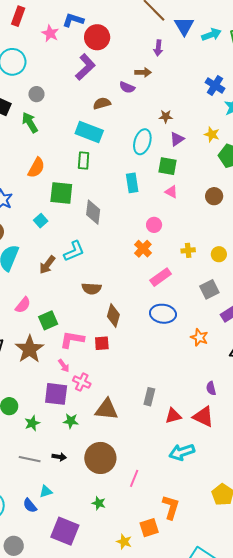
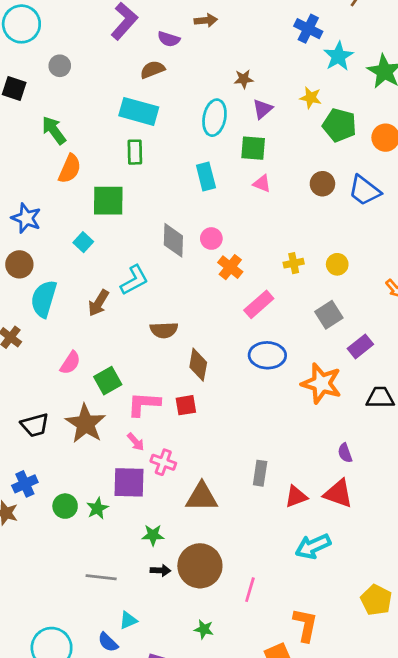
purple semicircle: (127, 87) -> (169, 39), moved
green arrow: (30, 123) -> (54, 130), moved
gray diamond: (93, 212) -> (173, 240), moved
pink circle: (154, 225) -> (211, 238), moved
orange star: (199, 337) -> (321, 383), size x1.6
green star: (71, 421) -> (153, 535), moved
green star: (32, 423) -> (97, 508), moved
black arrow: (59, 457) -> (160, 570), moved

